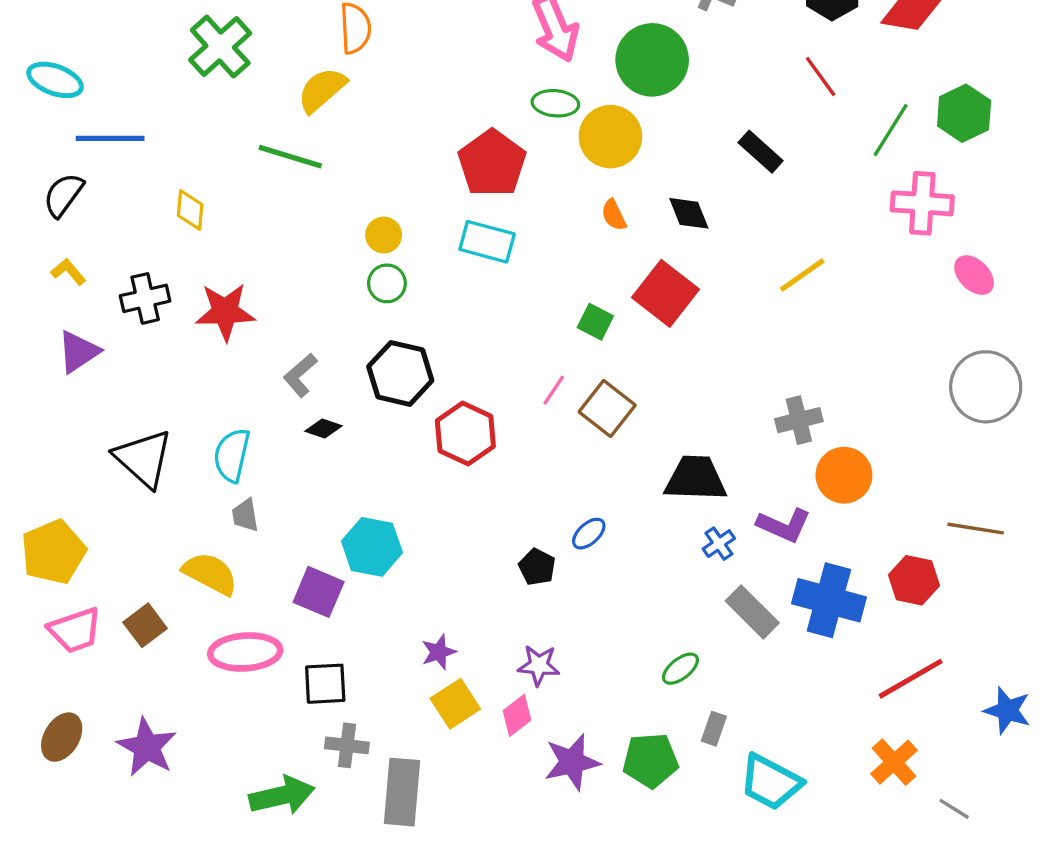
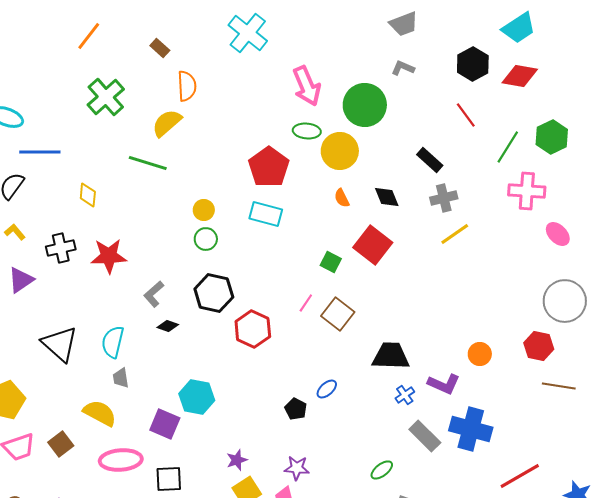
gray cross: (799, 420) -> (444, 198), moved
orange circle: (844, 475) -> (480, 354), size x0.7
red hexagon: (914, 580) -> (539, 346), moved

